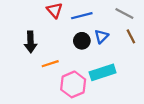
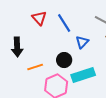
blue line: (82, 16) -> (64, 23), turned 72
black circle: (82, 41) -> (64, 60), moved

